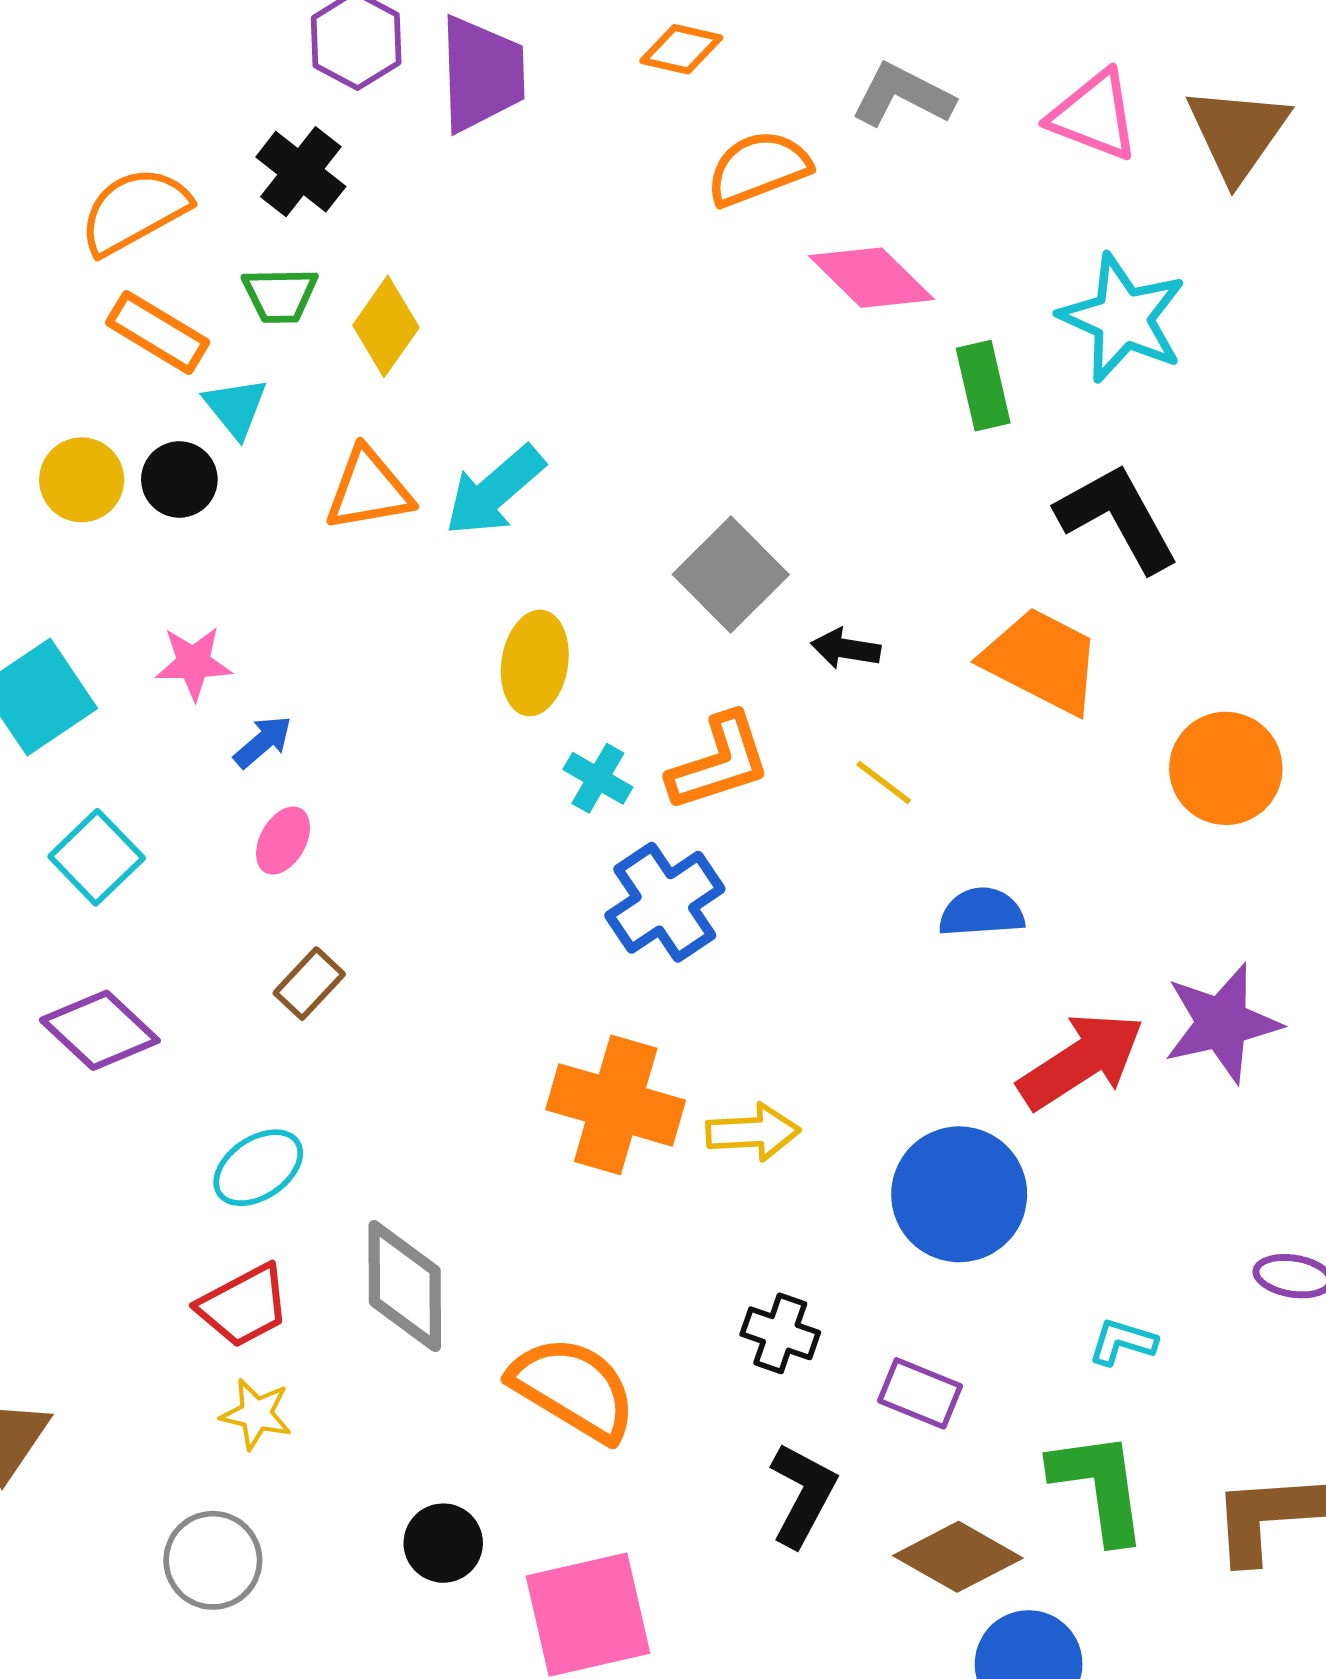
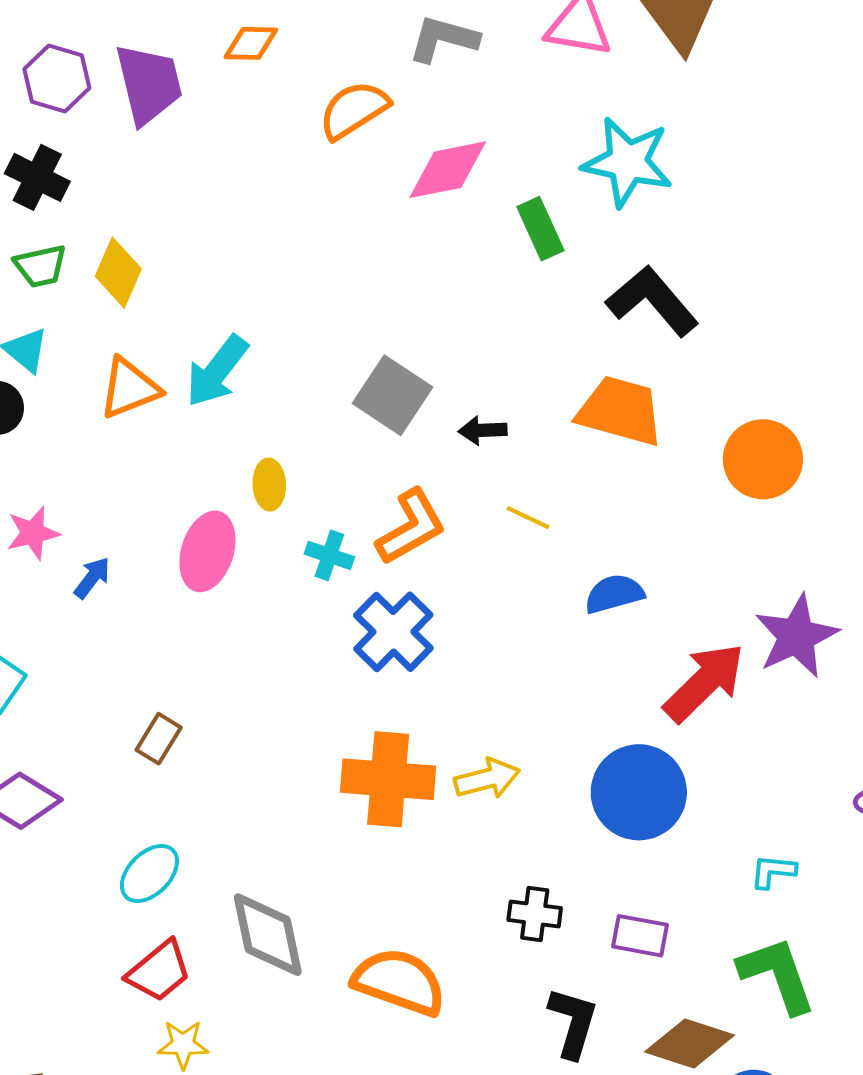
orange diamond: (681, 49) -> (251, 43), moved
pink diamond: (871, 278) -> (448, 170), turned -44
yellow ellipse: (535, 663) -> (269, 485), size x0.7
pink ellipse: (283, 841) -> (207, 551), moved, size x1.6

